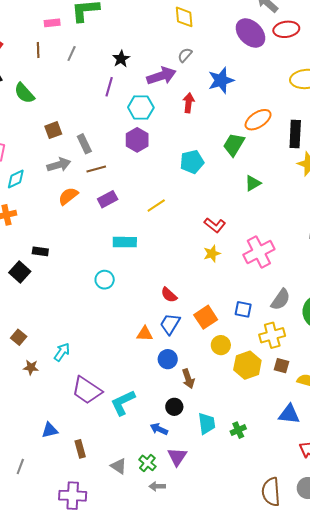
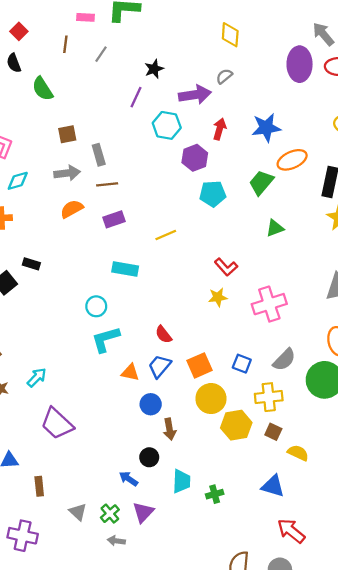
purple ellipse: (250, 33) -> (300, 64), turned 36
blue star: (221, 80) -> (266, 128), moved
purple hexagon: (137, 140) -> (195, 158), moved
yellow circle: (221, 345) -> (211, 399), size x1.4
cyan L-shape: (123, 403) -> (105, 339), moved

